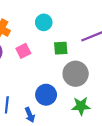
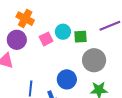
cyan circle: (44, 22) -> (63, 32), moved

